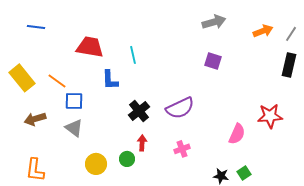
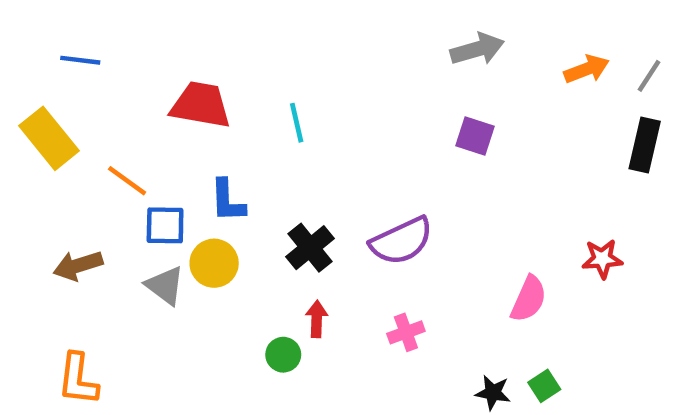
yellow rectangle: (22, 78) -> (49, 138), moved
blue L-shape: (110, 80) -> (227, 201), moved
red star: (270, 116) -> (602, 259), size x0.7
yellow circle: (96, 164) -> (214, 263), moved

